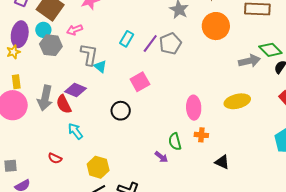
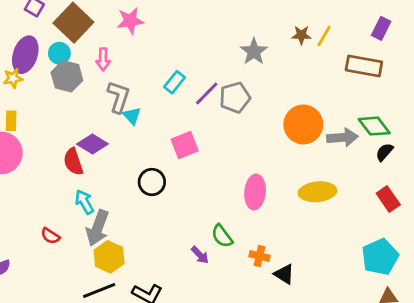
orange circle: (216, 26) -> (303, 124), moved
pink arrow: (75, 30) -> (103, 59), turned -77
gray arrow: (45, 98) -> (97, 228), moved
orange cross: (201, 135) -> (259, 256), moved
green semicircle: (175, 142) -> (222, 236), turned -30

